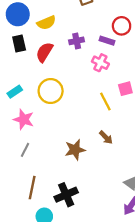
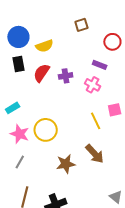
red circle: (122, 26) -> (112, 42), moved
purple cross: (77, 41) -> (66, 76), moved
yellow circle: (51, 91) -> (46, 130), moved
brown arrow: (106, 137) -> (95, 154), size x1.5

